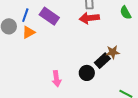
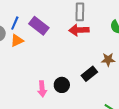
brown star: (113, 52) -> (108, 60), moved
black circle: (87, 73) -> (62, 85), moved

